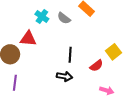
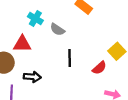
gray semicircle: (64, 18) -> (57, 29), moved
black arrow: (65, 76) -> (32, 77), moved

